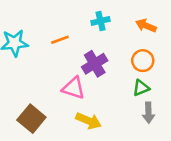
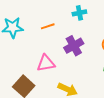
pink triangle: (73, 88) -> (46, 63), moved, turned -30

